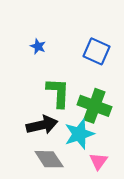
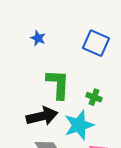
green cross: (94, 106) -> (94, 97), size x0.5

